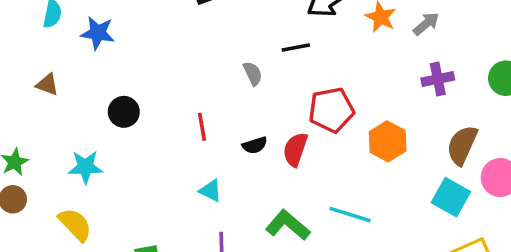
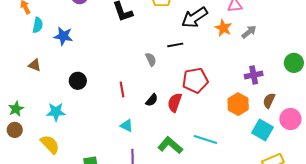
purple cross: (438, 79) -> (254, 75), moved
orange hexagon: (388, 141) -> (238, 104), moved
black semicircle: (255, 145) -> (152, 100), turned -32
brown semicircle: (462, 145) -> (269, 101), size x0.7

